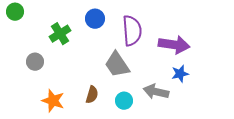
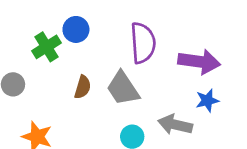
blue circle: (95, 19) -> (76, 29), moved
brown semicircle: (92, 95) -> (83, 87), moved

